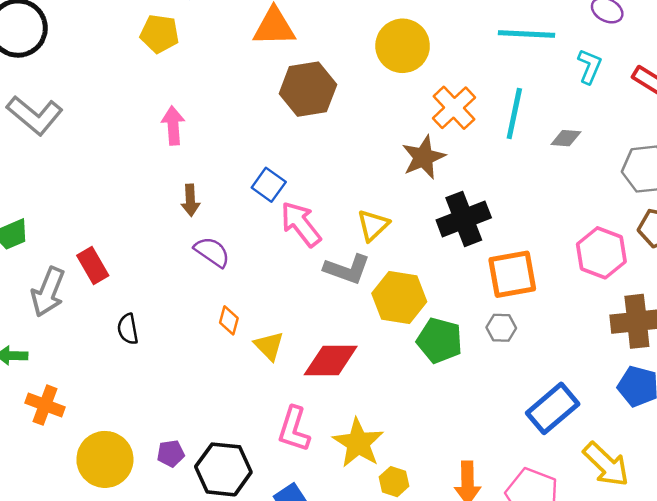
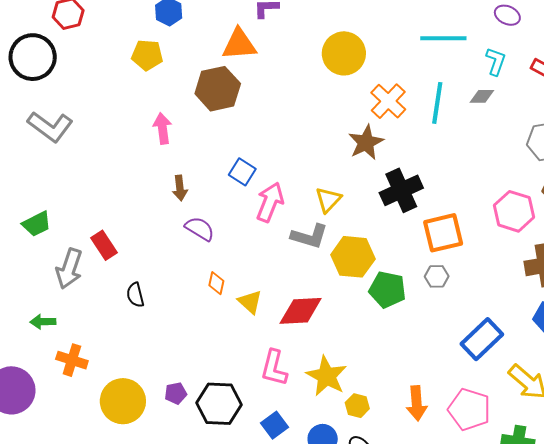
brown hexagon: (308, 89) -> (218, 89), moved
gray diamond: (566, 138) -> (482, 96), moved
pink arrow: (301, 224) -> (270, 202), turned 63

